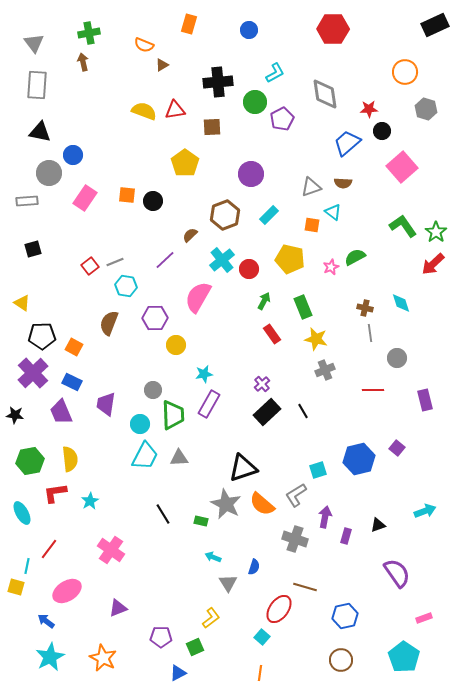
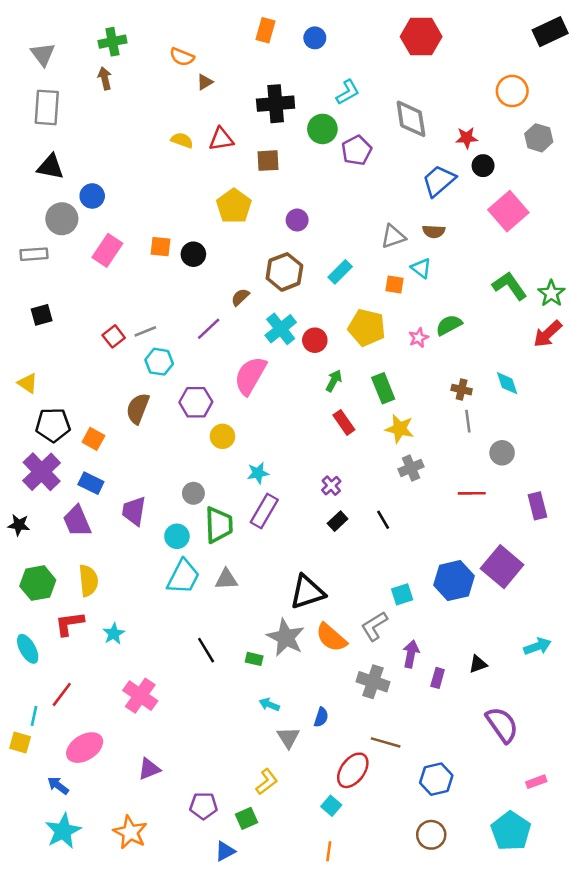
orange rectangle: (189, 24) -> (265, 30), moved
yellow semicircle: (144, 111) -> (182, 140), size x0.7
purple circle: (251, 174) -> (297, 220), moved, size x0.7
black rectangle: (267, 412) -> (338, 521), size x0.6
purple square: (397, 448) -> (502, 567), size x2.0

